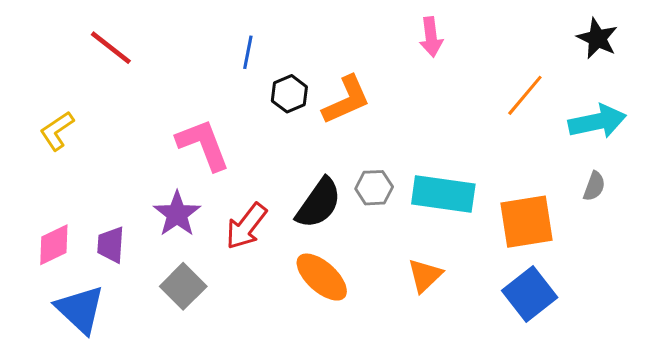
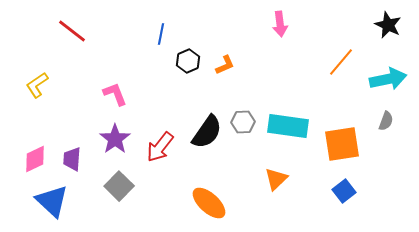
orange L-shape: (346, 100) -> (225, 65), size x0.6
pink L-shape: (203, 145) -> (115, 94), moved, size x0.7
orange ellipse: (322, 277) -> (209, 203), moved
blue square: (530, 294) -> (344, 191), size x0.7

